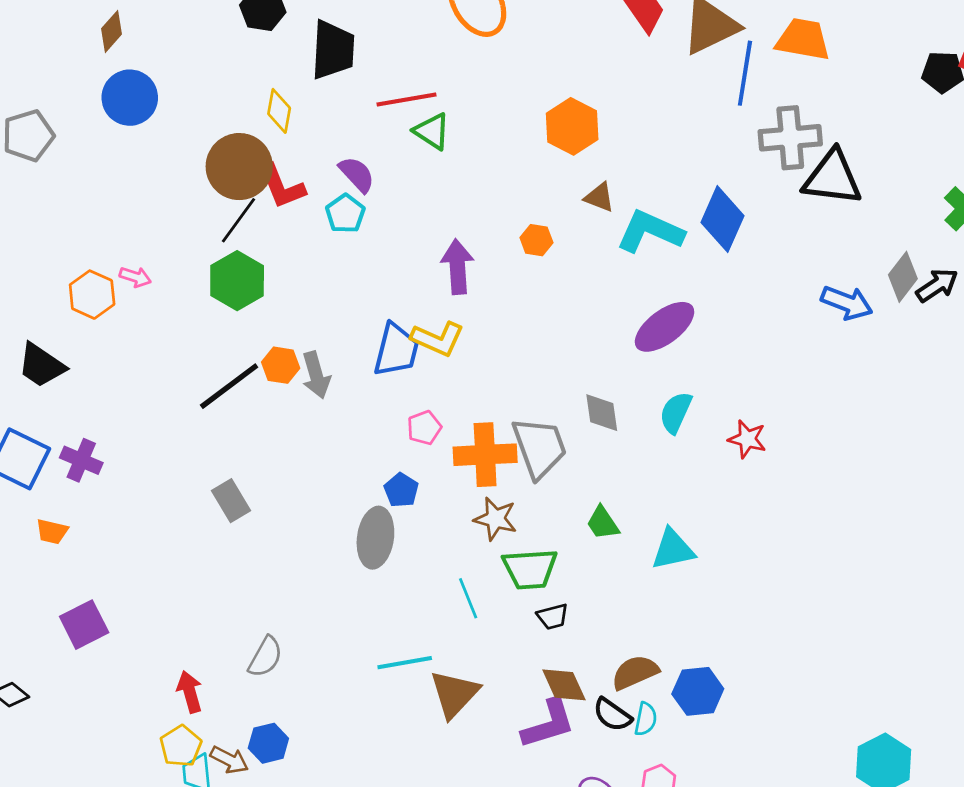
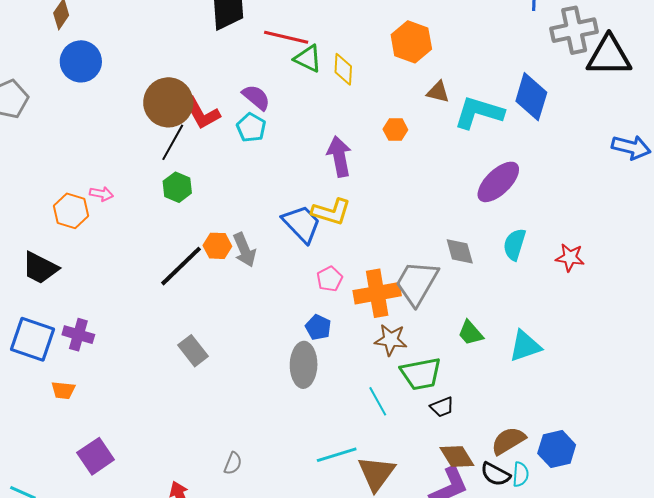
red line: (407, 99) -> (286, 37), turned 30
yellow diamond: (279, 111) -> (343, 69), moved
green hexagon: (237, 281) -> (177, 187), size x0.7
blue trapezoid: (396, 350) -> (302, 224), turned -51
gray trapezoid: (539, 447) -> (417, 283), turned -123
gray semicircle: (265, 657) -> (233, 463), size x0.7

